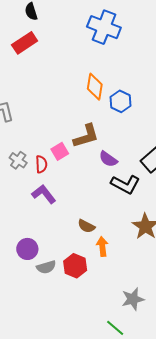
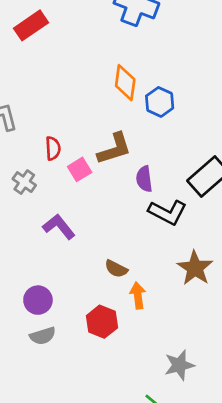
purple semicircle: (108, 159) -> (144, 179), turned 48
red semicircle: (41, 164) -> (53, 148), moved
gray semicircle: (46, 267) -> (43, 336), moved

